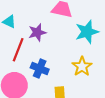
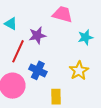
cyan star: (87, 32) -> (85, 37), size x0.7

